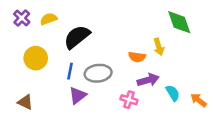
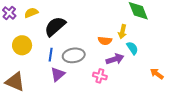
yellow arrow: (159, 47) -> (122, 32), turned 32
cyan semicircle: (173, 93) -> (132, 48), moved
brown triangle: (25, 102) -> (15, 82), size x1.5

